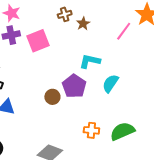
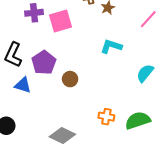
cyan semicircle: (110, 83) -> (145, 73), moved
purple pentagon: (74, 86) -> (44, 63), moved

